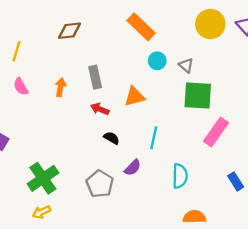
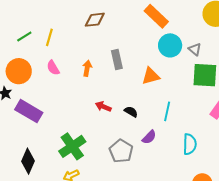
cyan circle: (157, 61) -> (170, 45), size x1.5
red arrow: (100, 109) -> (103, 107), moved

